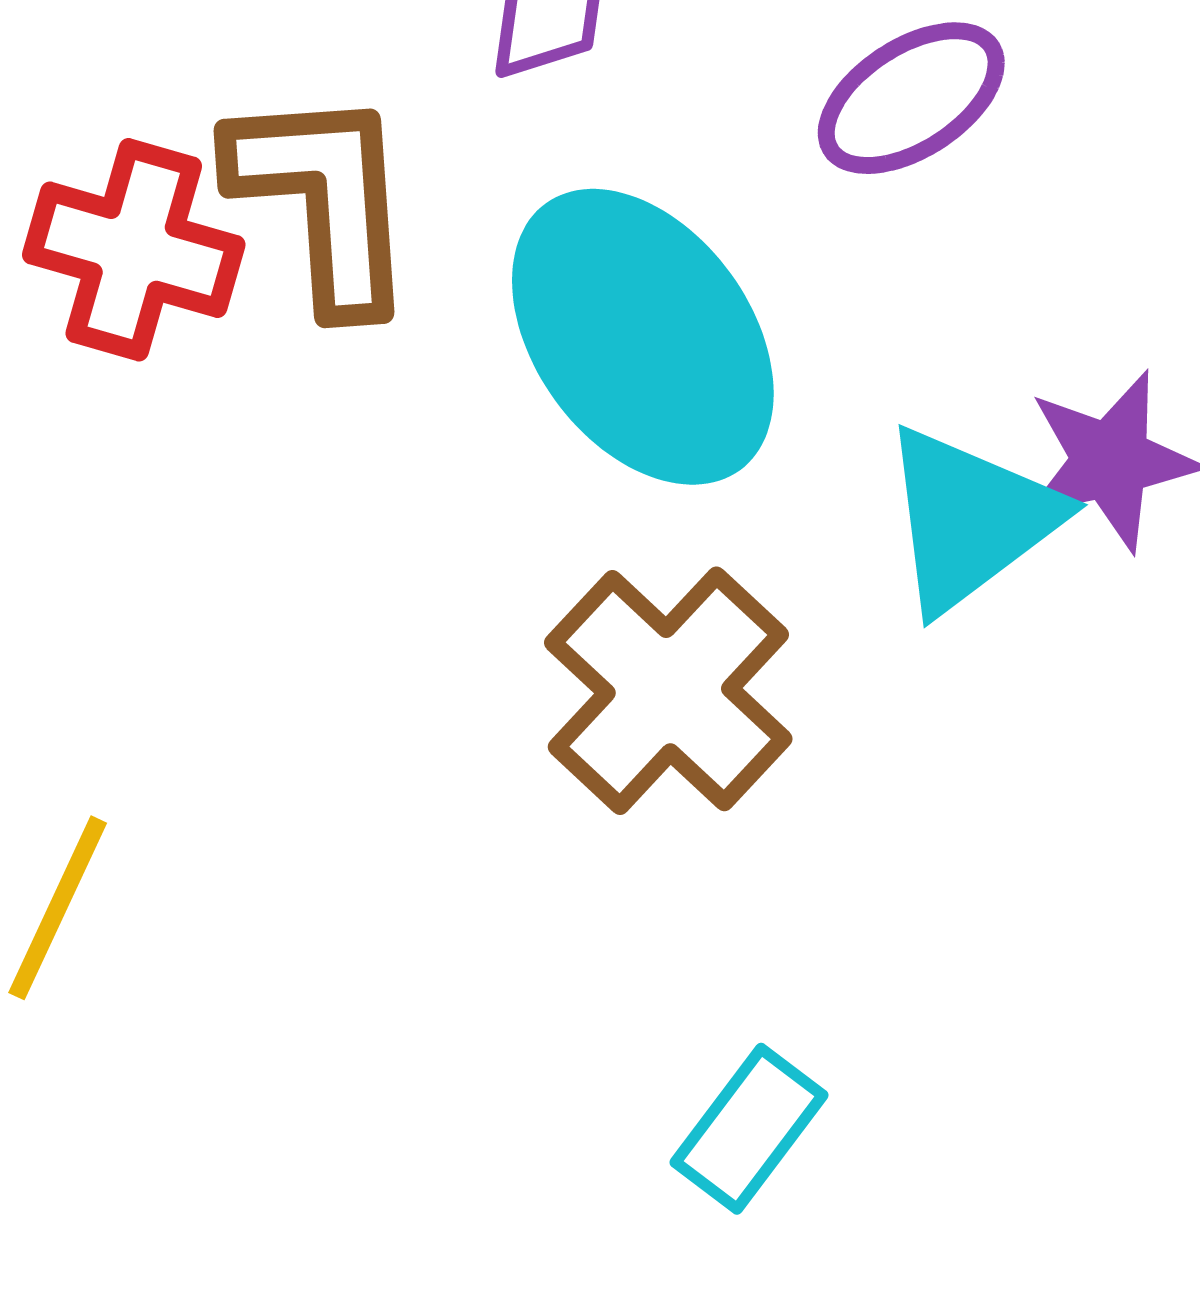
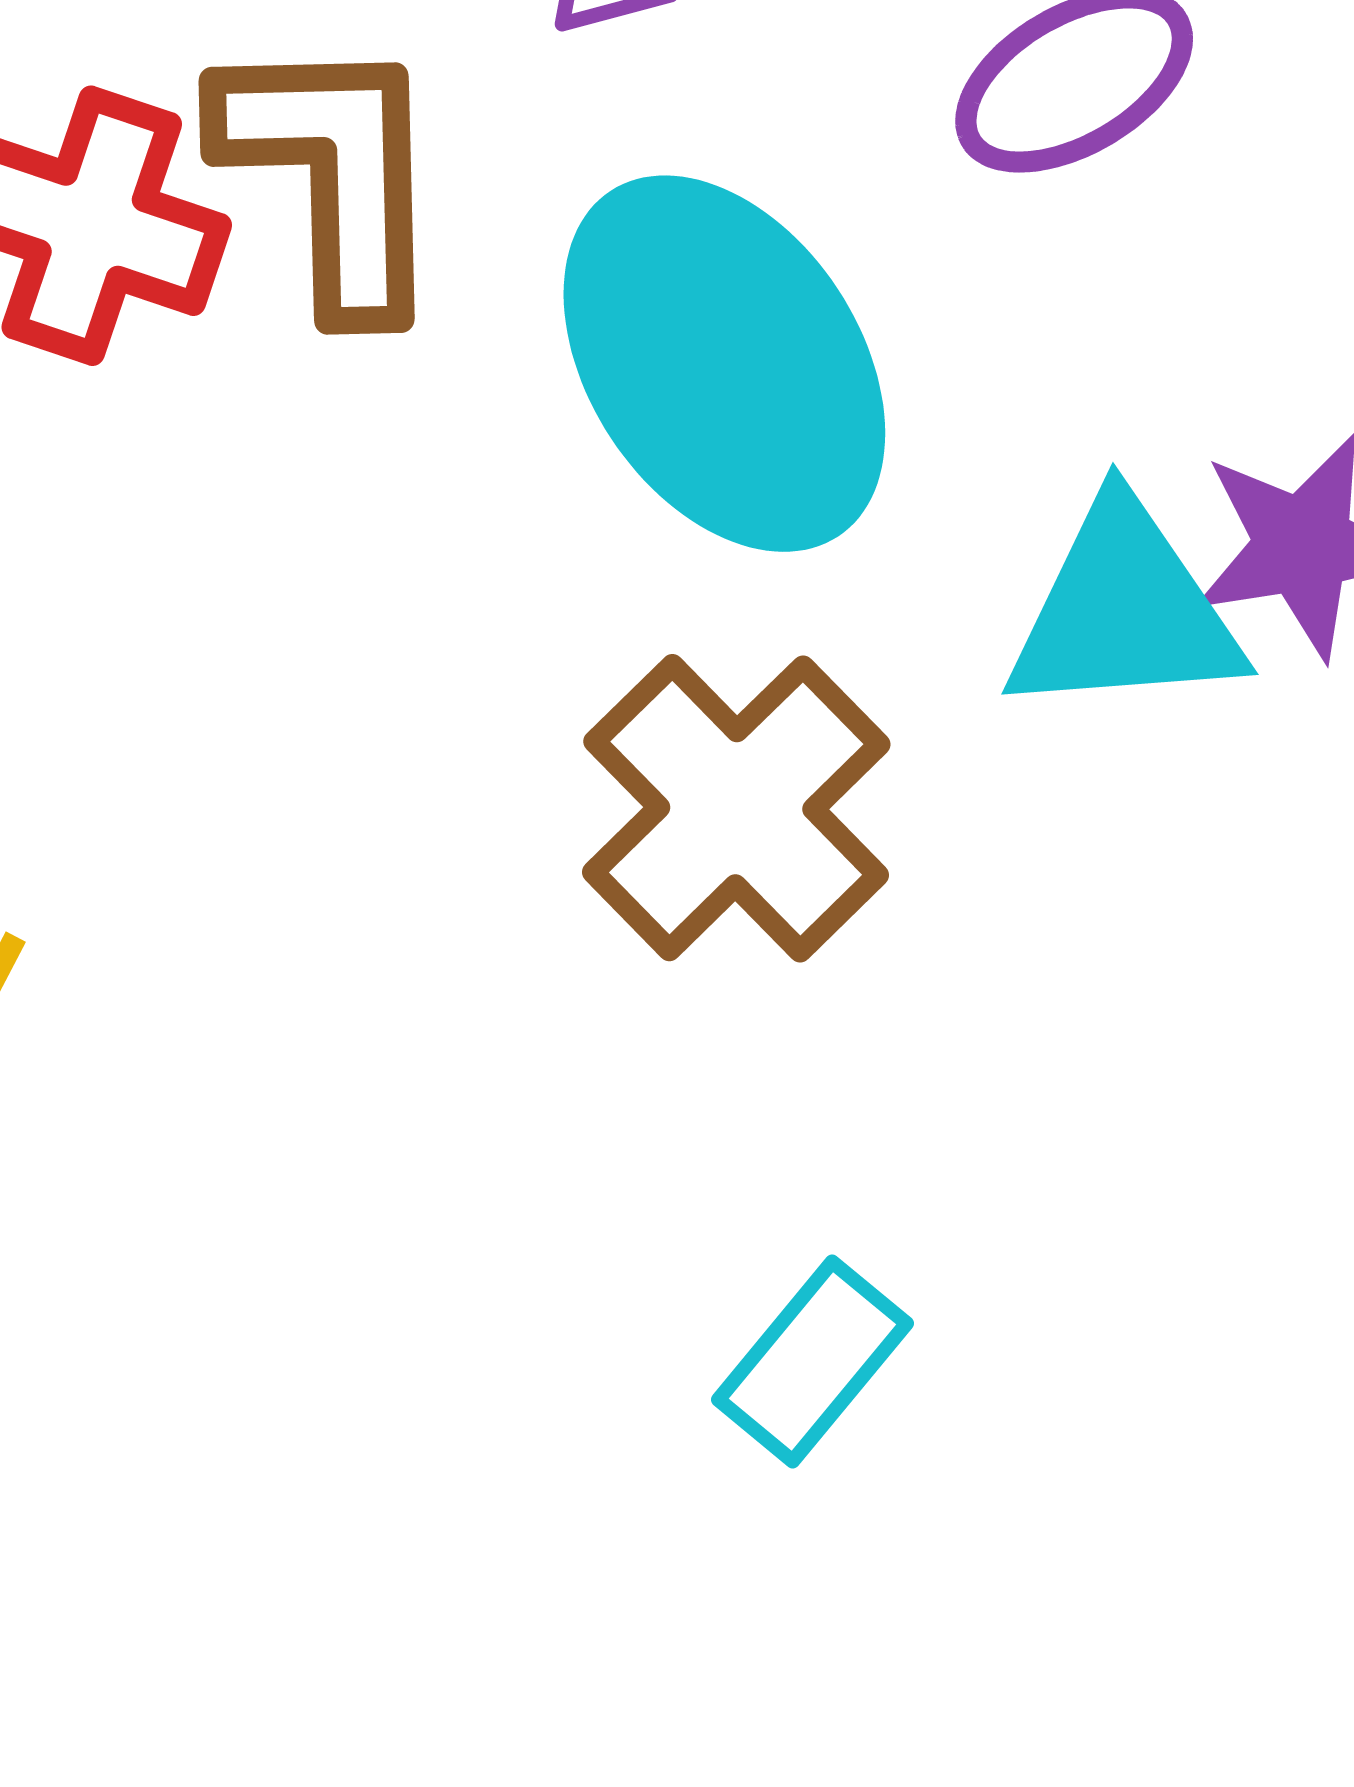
cyan triangle: (970, 519) -> (1124, 610), turned 30

